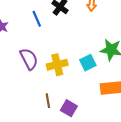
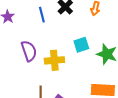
cyan square: (88, 63) -> (81, 45), moved

